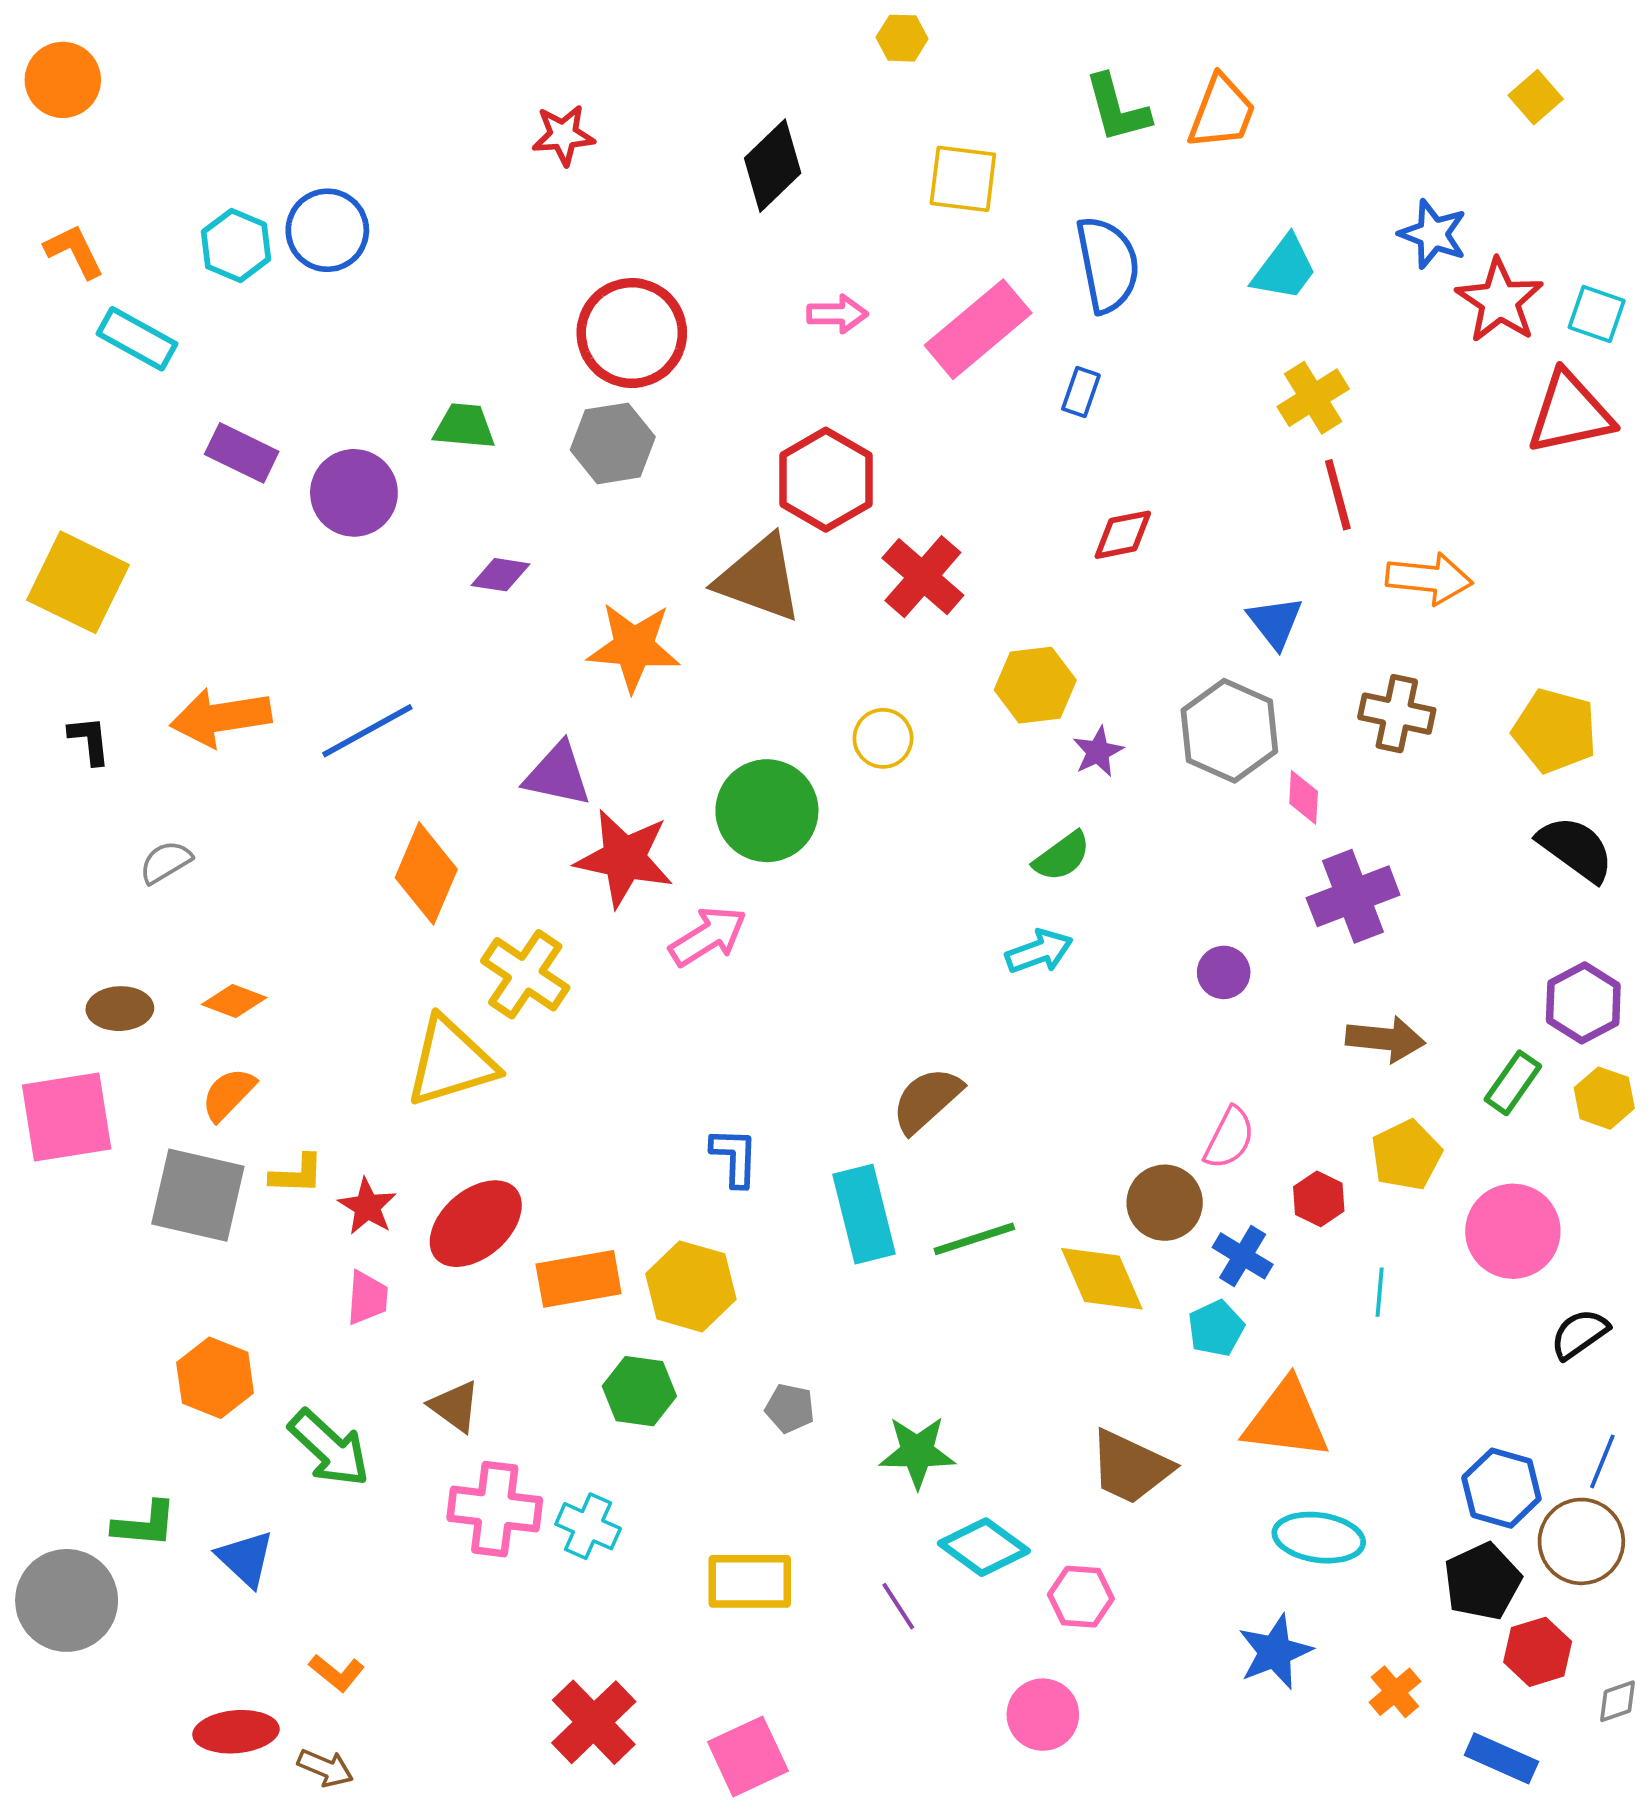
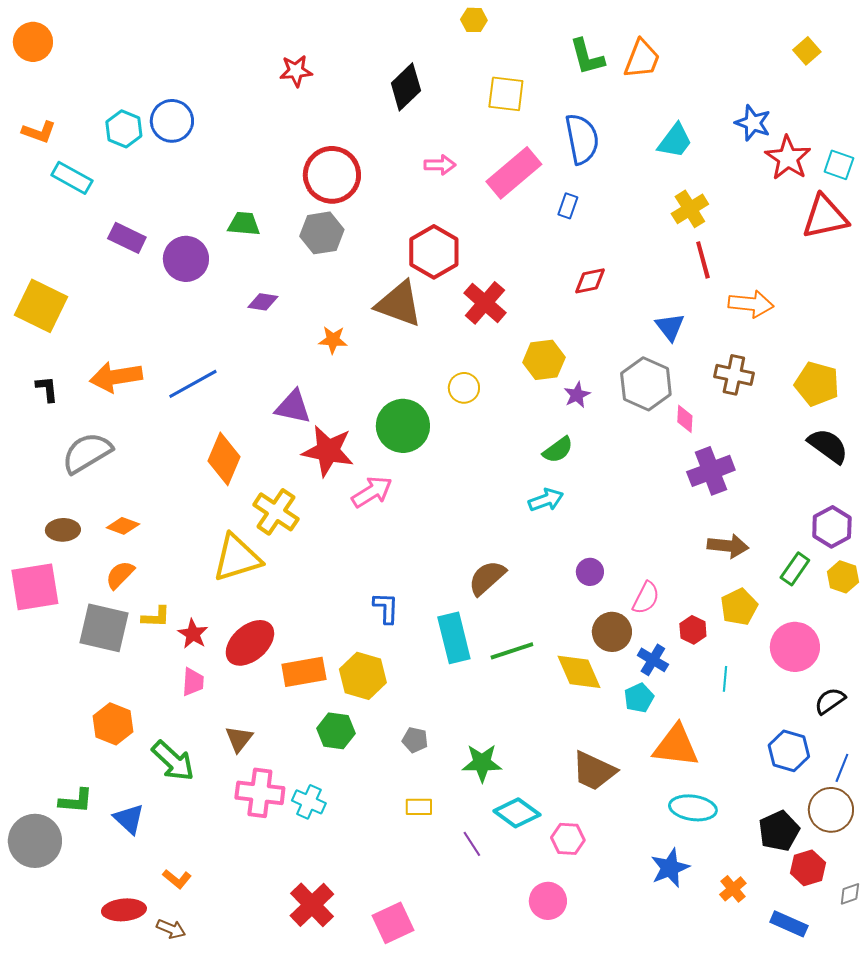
orange L-shape: (74, 251) -> (39, 132), turned 136
orange star: (634, 647) -> (333, 340), size x0.6
gray semicircle: (166, 862) -> (87, 453), size x1.8
purple circle: (1224, 972) -> (590, 572), moved
brown triangle: (455, 1406) -> (239, 739), turned 32
blue hexagon: (1501, 1488) -> (789, 751), moved
yellow rectangle: (750, 1581) -> (419, 807), moved, size x0.6

